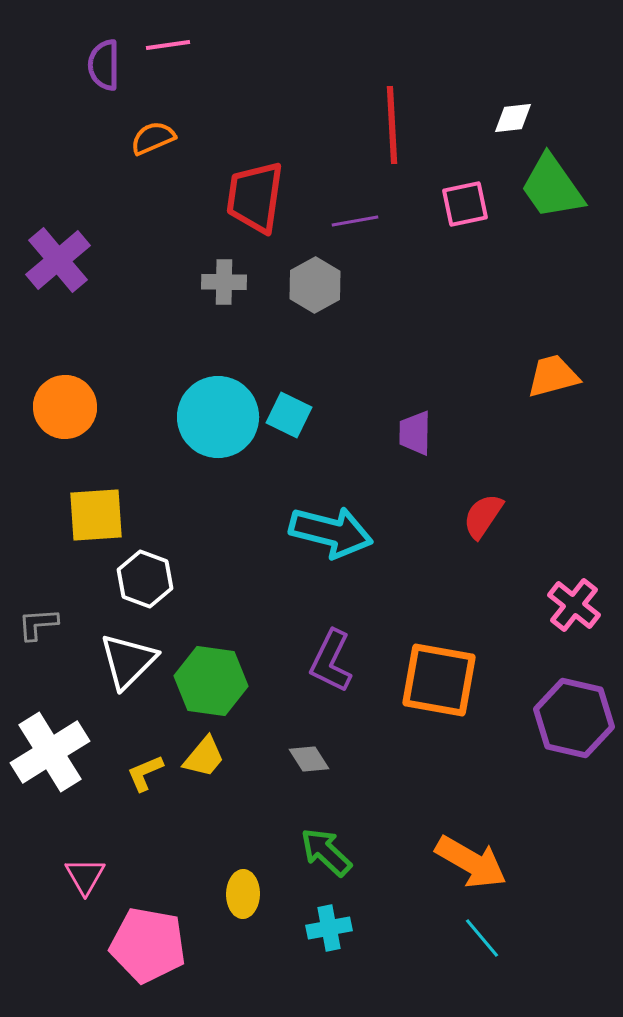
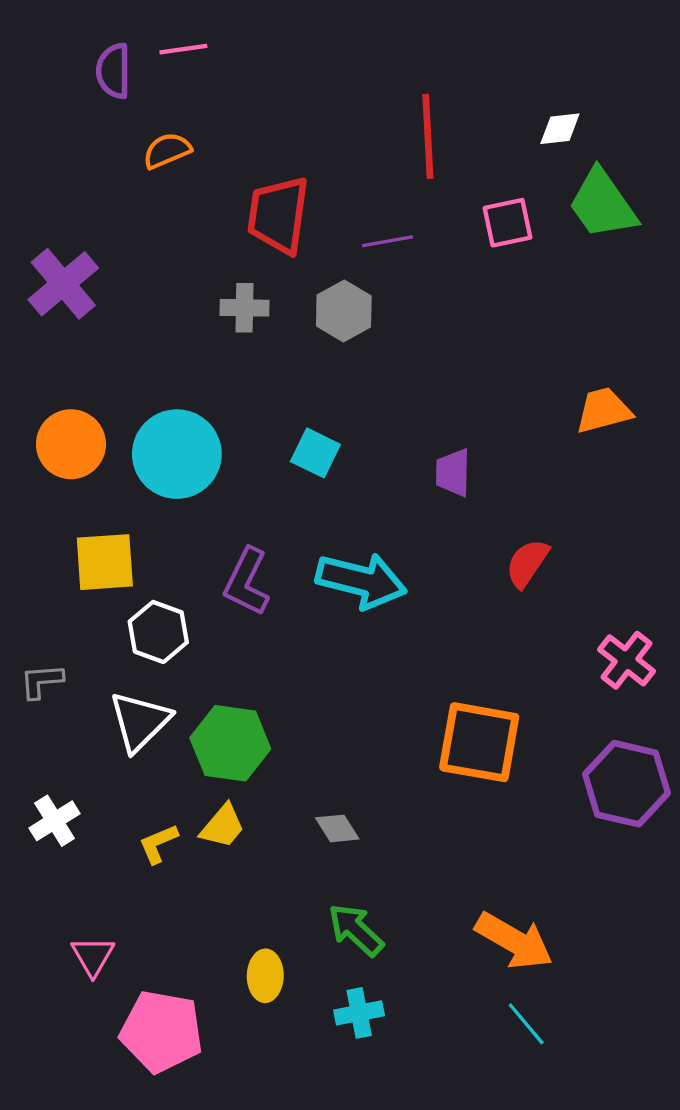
cyan circle: (218, 417) -> (177, 454), moved
purple L-shape: (331, 661) -> (247, 582), moved
white cross: (50, 752) -> (55, 821), size x0.6

